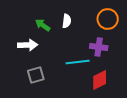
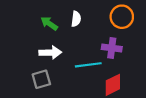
white arrow: (28, 45) -> (50, 52), moved

